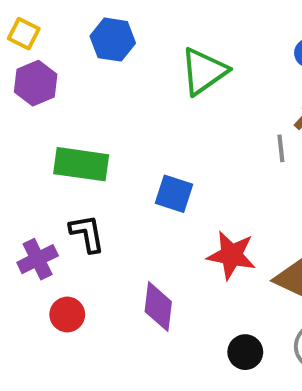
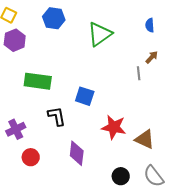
black L-shape: (87, 233) -> (57, 116), moved

